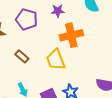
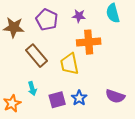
brown rectangle: (22, 56) -> (37, 56), size x1.6

